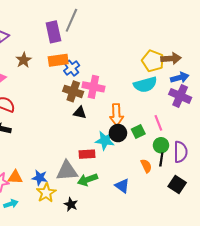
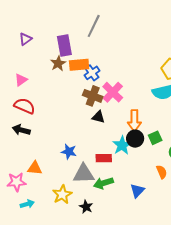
purple rectangle: (53, 32) -> (64, 46), moved
brown star: (24, 60) -> (58, 63), moved
pink cross: (93, 87) -> (113, 92), turned 30
cyan star: (105, 140) -> (122, 145), turned 30
orange triangle: (15, 177) -> (35, 168), moved
blue star: (40, 178) -> (69, 152), moved
blue triangle: (122, 186) -> (137, 191), turned 35

